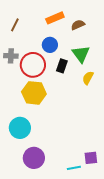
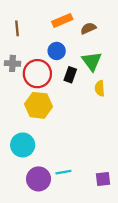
brown line: (15, 25) -> (17, 28), turned -32
yellow semicircle: (88, 78) -> (100, 88), turned -32
cyan line: (74, 168) -> (63, 172), moved

